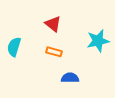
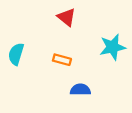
red triangle: (53, 24) -> (67, 17), moved

